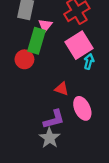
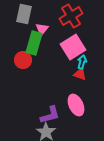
red triangle: (62, 89) -> (80, 74), moved

